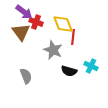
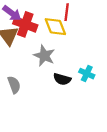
red cross: (36, 22) -> (25, 24), size x1.5
red line: (73, 37) -> (67, 12), moved

